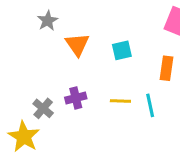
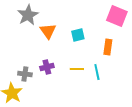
gray star: (48, 21) -> (28, 15), size x1.5
gray cross: (43, 108) -> (25, 74), turned -32

